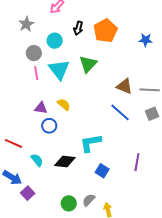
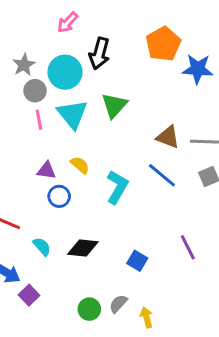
gray star: (26, 24) -> (24, 65), moved
black arrow: (78, 28) -> (99, 53), size x1.5
orange pentagon: (105, 31) -> (163, 44), moved
blue star: (146, 40) -> (198, 69), size x1.5
cyan circle: (55, 41) -> (65, 72), size x1.5
cyan L-shape: (91, 143) -> (117, 187), moved, turned 130
purple line: (137, 162) -> (188, 247), turned -36

